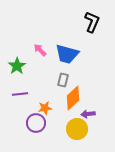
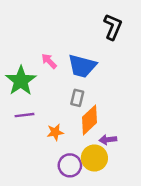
green star: (17, 66) -> (21, 81), size x1.4
purple circle: (36, 123) -> (70, 165), moved

